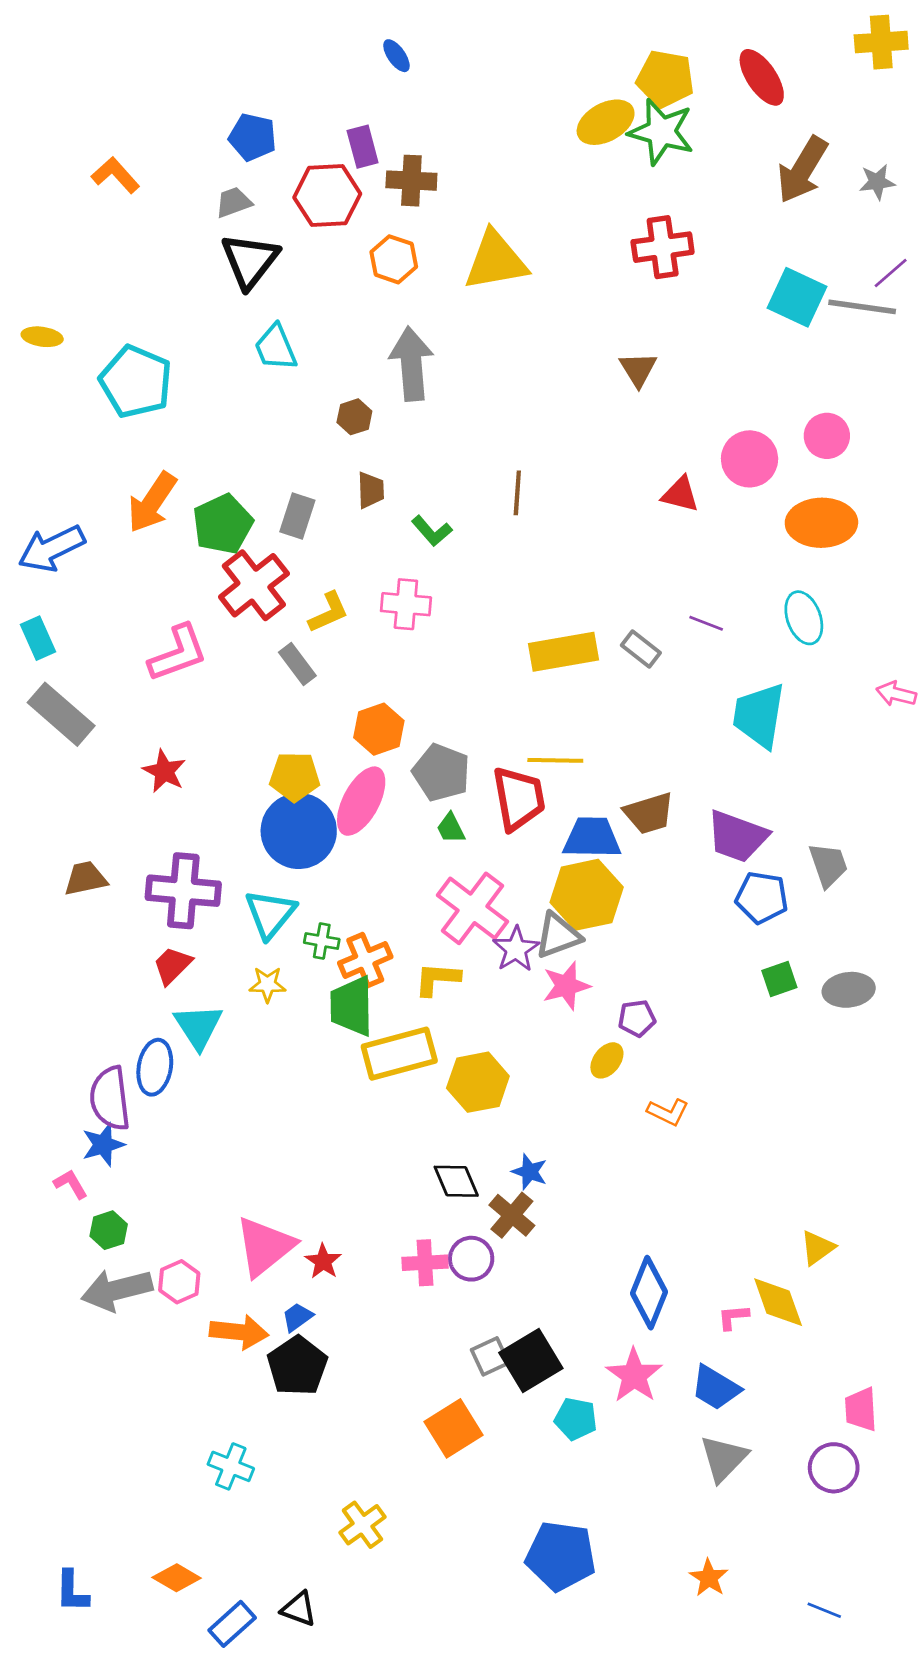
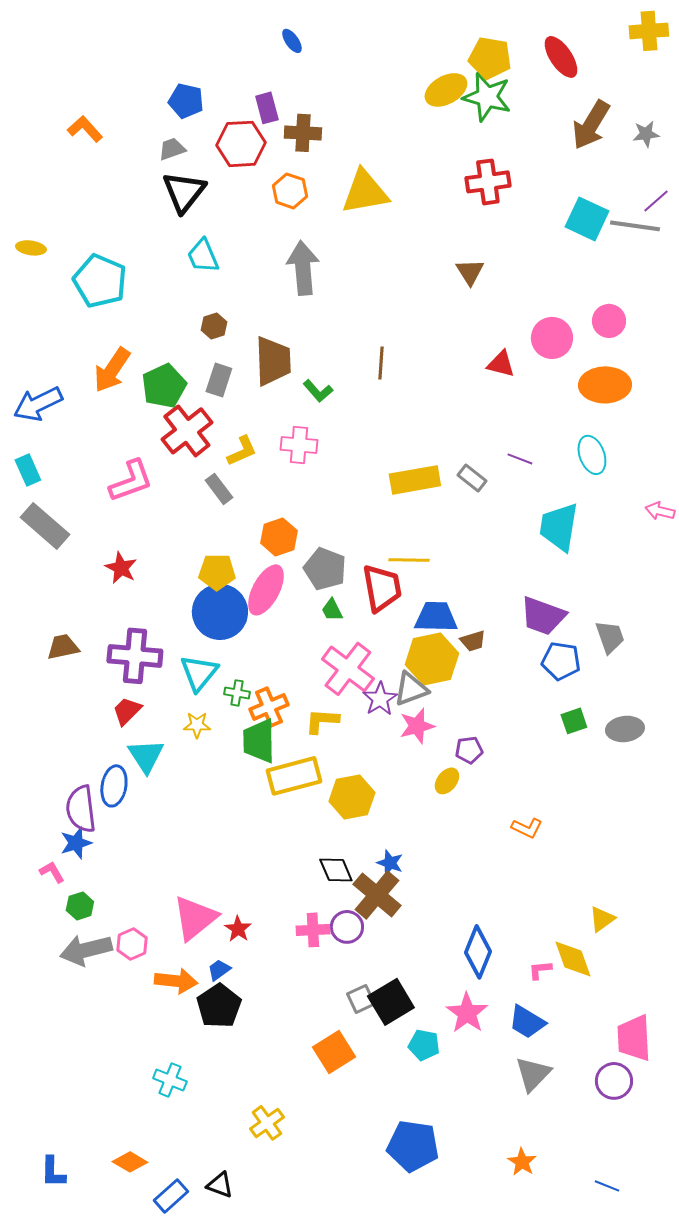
brown hexagon: (354, 417) -> (214, 326), moved
brown trapezoid: (371, 490) -> (273, 361), size x1.8
brown trapezoid: (649, 813) -> (473, 641), moved, size x0.7
orange L-shape: (668, 1112) -> (527, 828), moved
brown cross: (512, 1215) -> (377, 895), size x1.4
pink trapezoid: (861, 1409) -> (634, 1038), size x1.4

